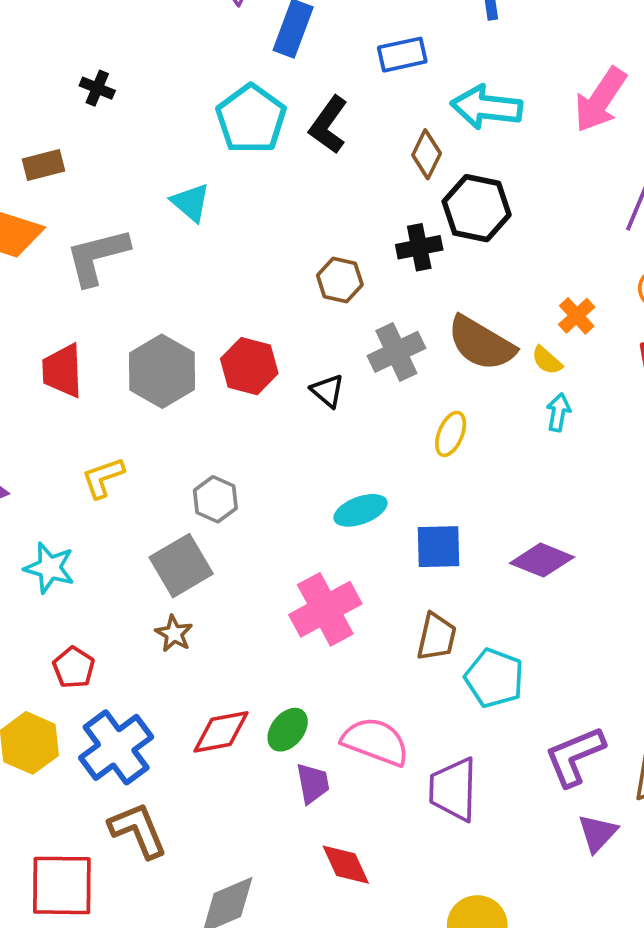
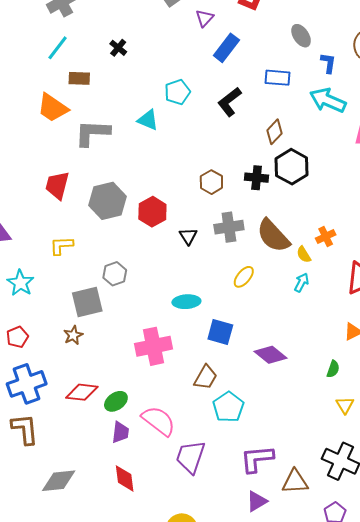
cyan arrow: (487, 107) -> (328, 100), moved
cyan pentagon: (251, 119) -> (177, 92), moved, size x0.7
cyan triangle: (191, 203) -> (148, 120), turned -35

